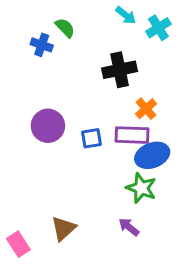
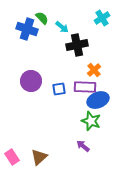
cyan arrow: (126, 15) -> (62, 27), moved
blue cross: (42, 45) -> (27, 29), size x1.5
brown triangle: (63, 228) -> (39, 157), moved

